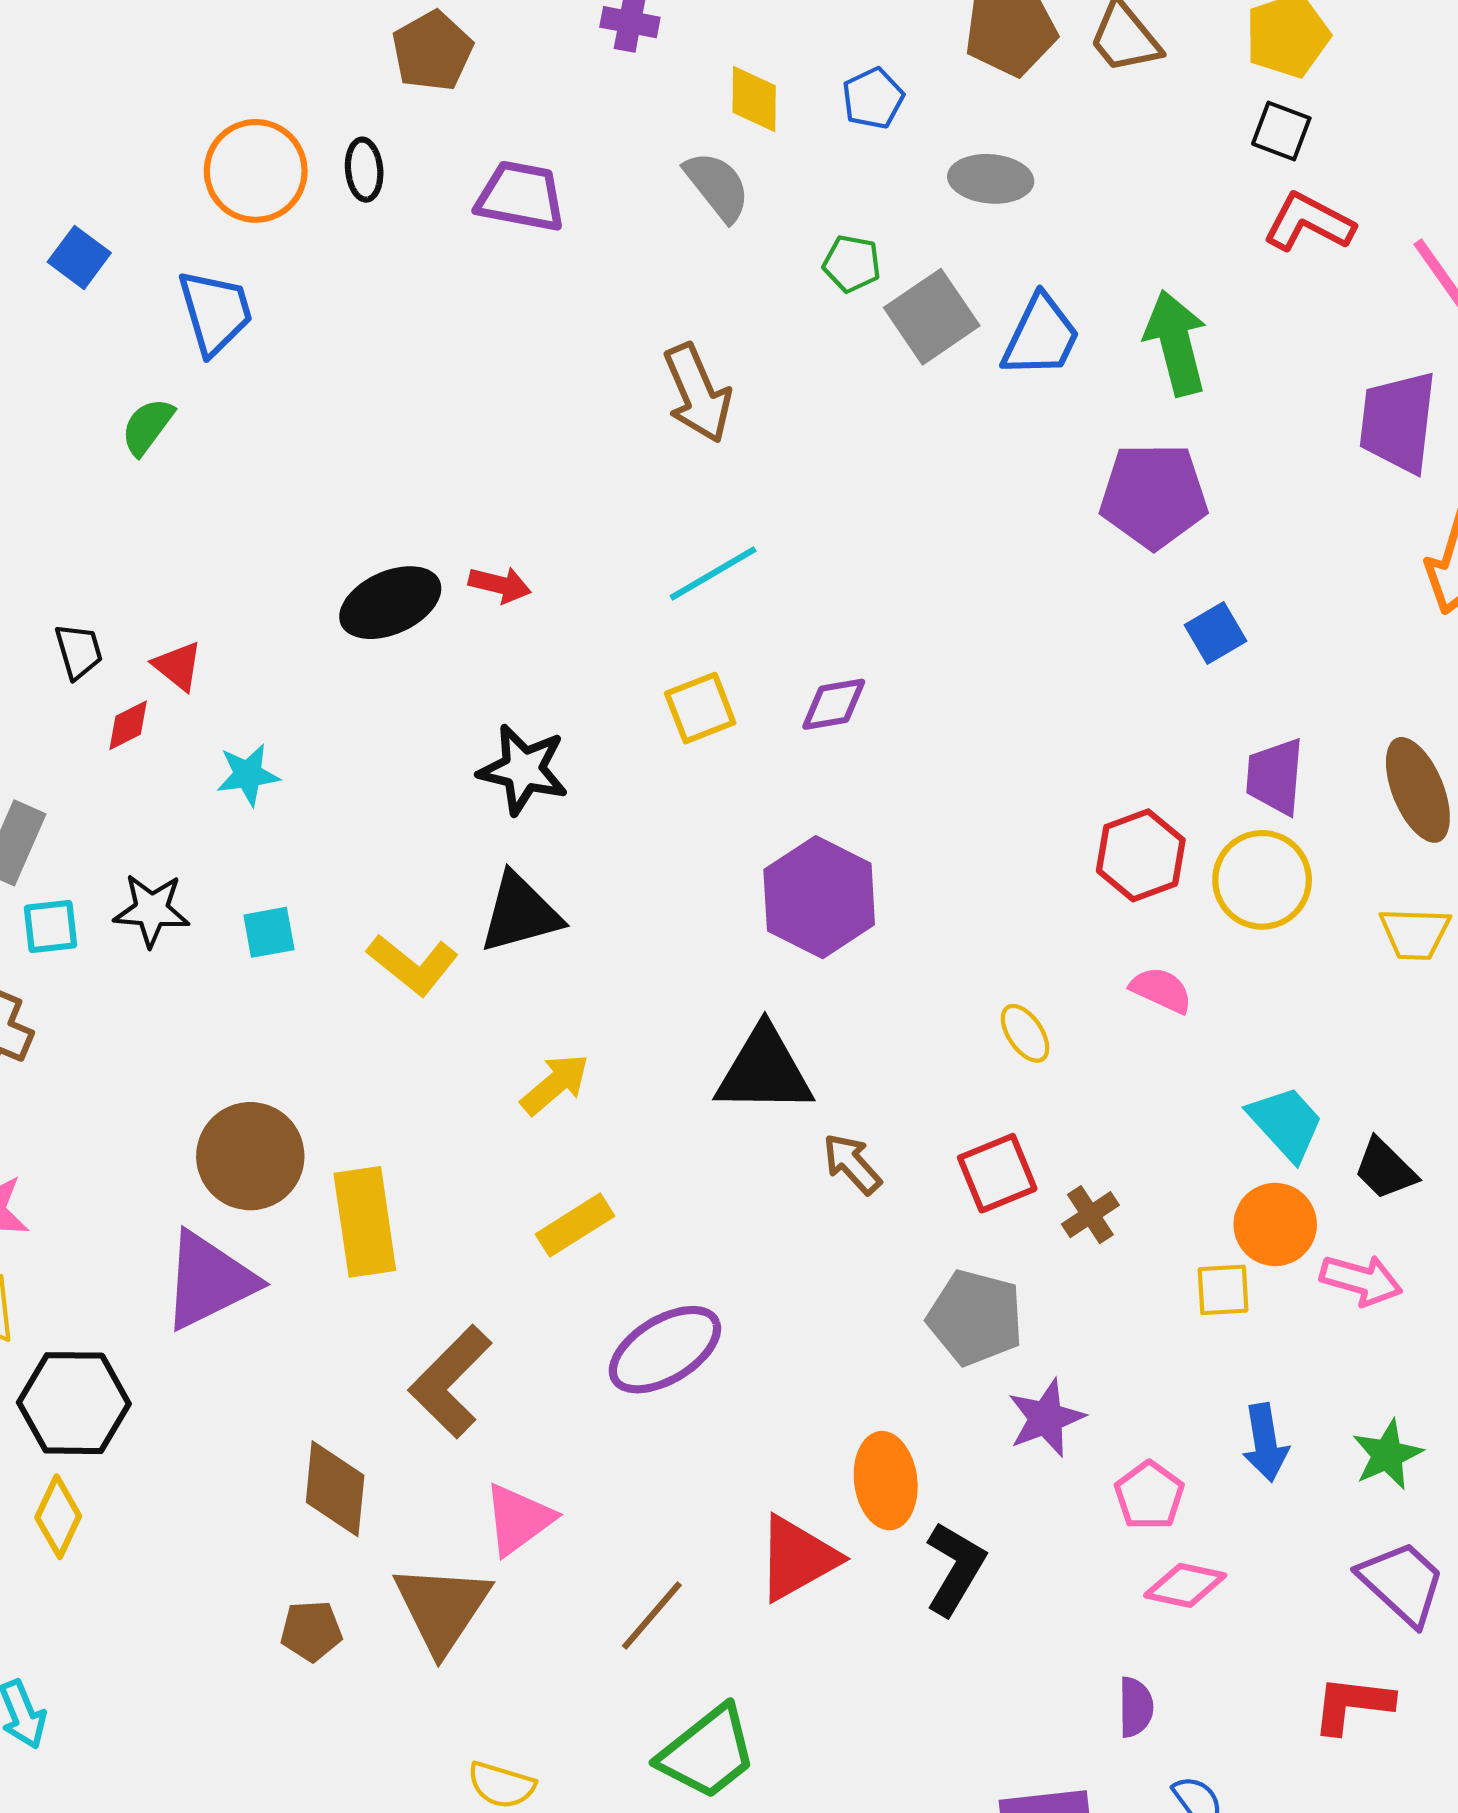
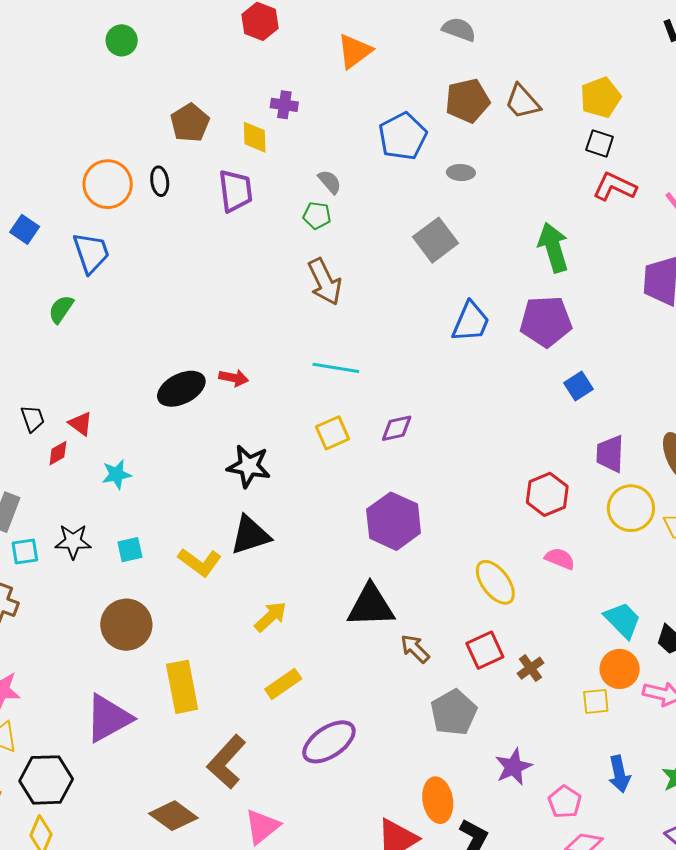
blue pentagon: (873, 98) -> (403, 136), size x1.6
yellow diamond: (754, 99) -> (255, 137), moved
gray ellipse: (991, 179) -> (461, 173), size x0.7
gray semicircle: (717, 186) -> (330, 182), size x0.7
purple trapezoid: (521, 196) -> (235, 191), turned 75
green pentagon: (852, 264) -> (317, 216), moved
blue trapezoid: (1041, 336) -> (471, 322), moved
cyan line: (713, 573) -> (336, 368), turned 42
yellow circle: (1262, 880) -> (631, 508), moved
yellow ellipse: (1025, 1033) -> (495, 582), size x1.6
brown circle: (250, 1156) -> (126, 625), moved
gray pentagon: (975, 1318) -> (454, 712), moved, turned 30
brown diamond: (335, 1489) -> (173, 816), turned -57

